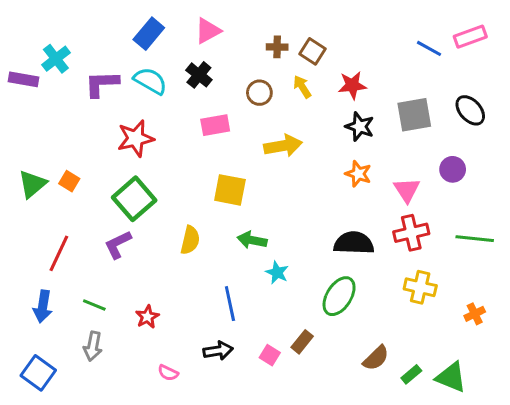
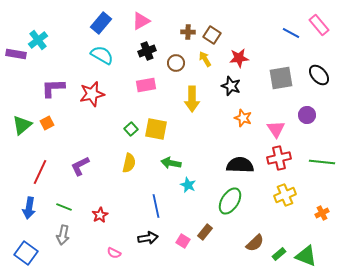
pink rectangle: (470, 37) -> (319, 25), turned 70
black cross: (199, 75) -> (147, 51), moved, turned 30
purple L-shape: (102, 84) -> (53, 88), moved
black star: (360, 127) -> (231, 86), moved
yellow arrow: (283, 146) -> (192, 99), turned 100
orange square: (69, 181) -> (47, 123), turned 32
green square: (134, 199) -> (131, 129), moved, size x0.5
yellow cross: (420, 287) -> (285, 195), turned -35

